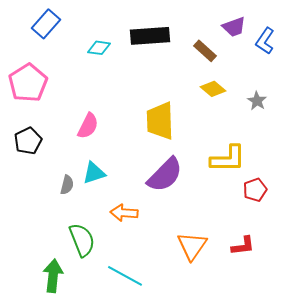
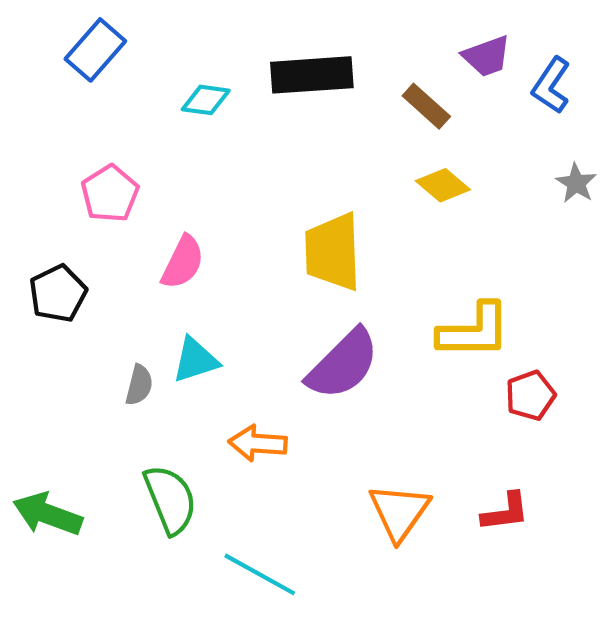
pink pentagon: (28, 83) -> (110, 194), moved, size x0.7
gray star: (257, 101) -> (576, 183), moved
green arrow: (53, 276) -> (48, 514), moved, turned -76

